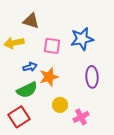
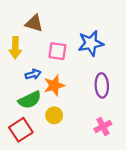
yellow arrow: (14, 43) -> (15, 48), turned -78
yellow circle: (60, 105) -> (54, 115), moved
pink cross: (81, 117) -> (103, 126), moved

